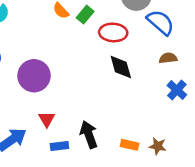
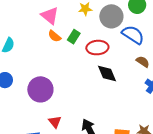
brown semicircle: (168, 58) -> (143, 62), turned 48

